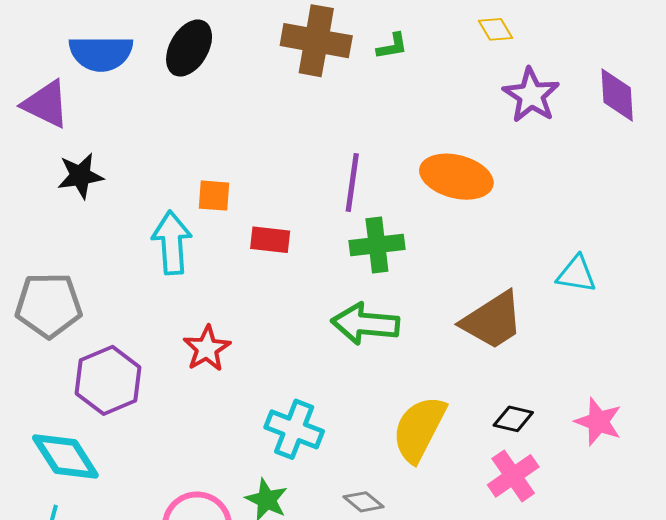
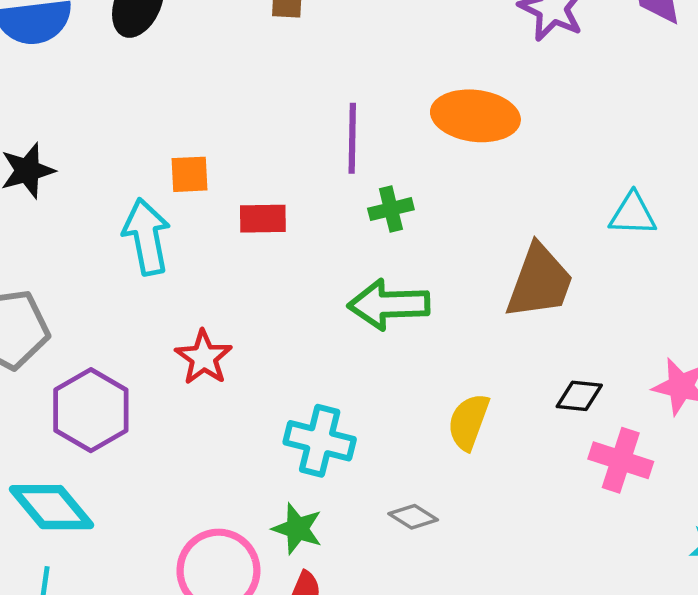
green cross: (377, 245) -> (391, 209), size x0.7
brown trapezoid: (492, 320) -> (540, 282), turned -30
yellow semicircle: (419, 429) -> (468, 422), size x0.7
pink cross: (513, 476) -> (621, 460), moved, turned -30

